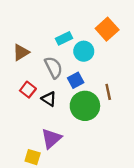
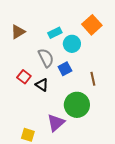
brown triangle: (21, 52) -> (18, 32), moved
green circle: (85, 106) -> (77, 105), moved
purple triangle: (51, 138) -> (56, 123), moved

